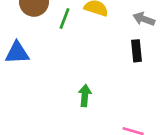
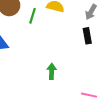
gray arrow: (144, 19) -> (91, 12), turned -77

